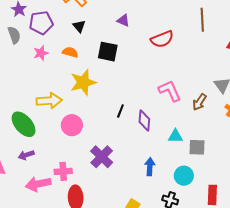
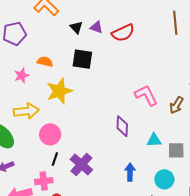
black triangle: (79, 26) -> (76, 27), moved
red semicircle: (162, 39) -> (123, 33), moved
pink star: (41, 53) -> (22, 75), moved
black line: (120, 111) -> (55, 159), moved

